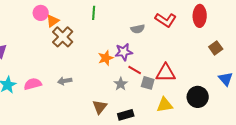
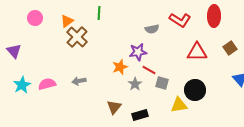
pink circle: (41, 13) -> (35, 18), moved
green line: (94, 13) -> (99, 13), moved
orange star: (106, 58) -> (120, 67), moved
red triangle: (166, 73) -> (197, 52), moved
black circle: (198, 97) -> (195, 90), moved

